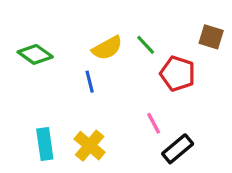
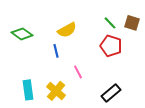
green line: (146, 45) -> (110, 23), moved
pink line: (154, 123) -> (78, 72), moved

